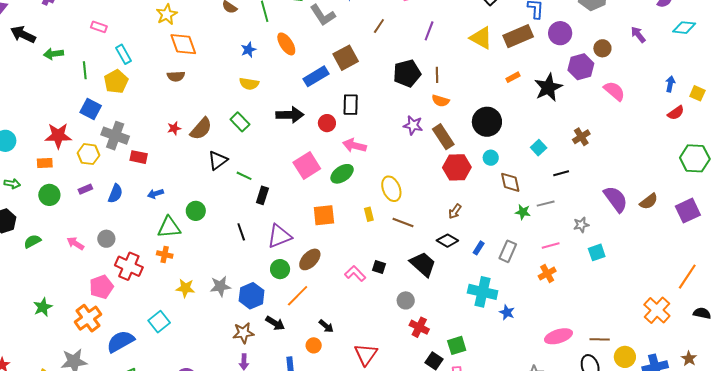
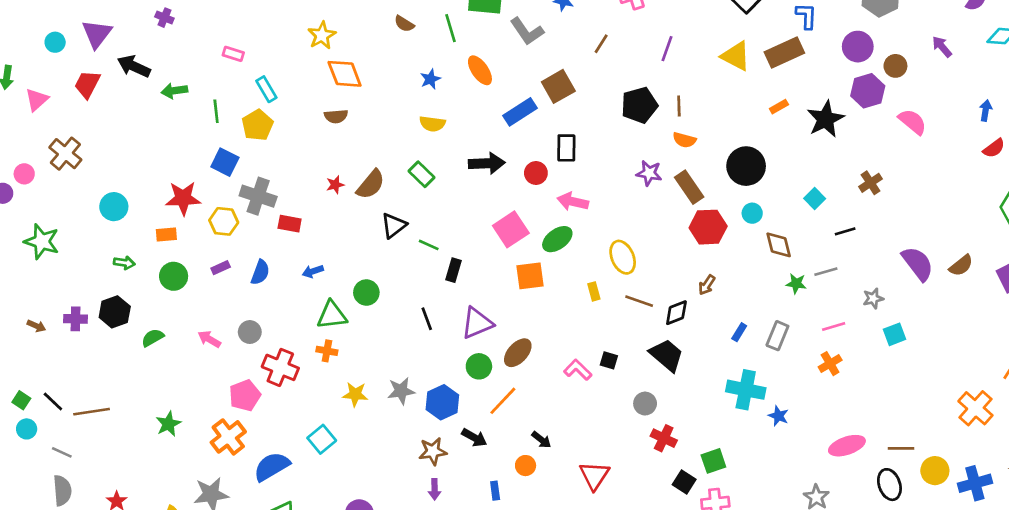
purple circle: (560, 33) -> (858, 47), moved
orange square: (324, 215) -> (530, 276), moved
black diamond: (447, 241) -> (676, 313), moved, turned -50

